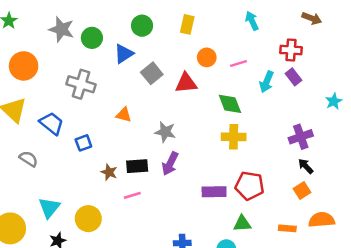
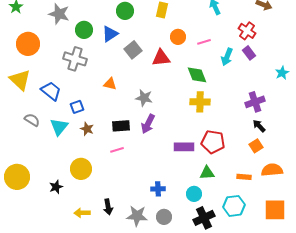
green circle: (92, 38) -> (84, 30), moved
red cross: (291, 50) -> (247, 31), turned 30
brown star: (109, 172) -> (87, 129), moved
cyan triangle: (49, 208) -> (59, 127), moved

